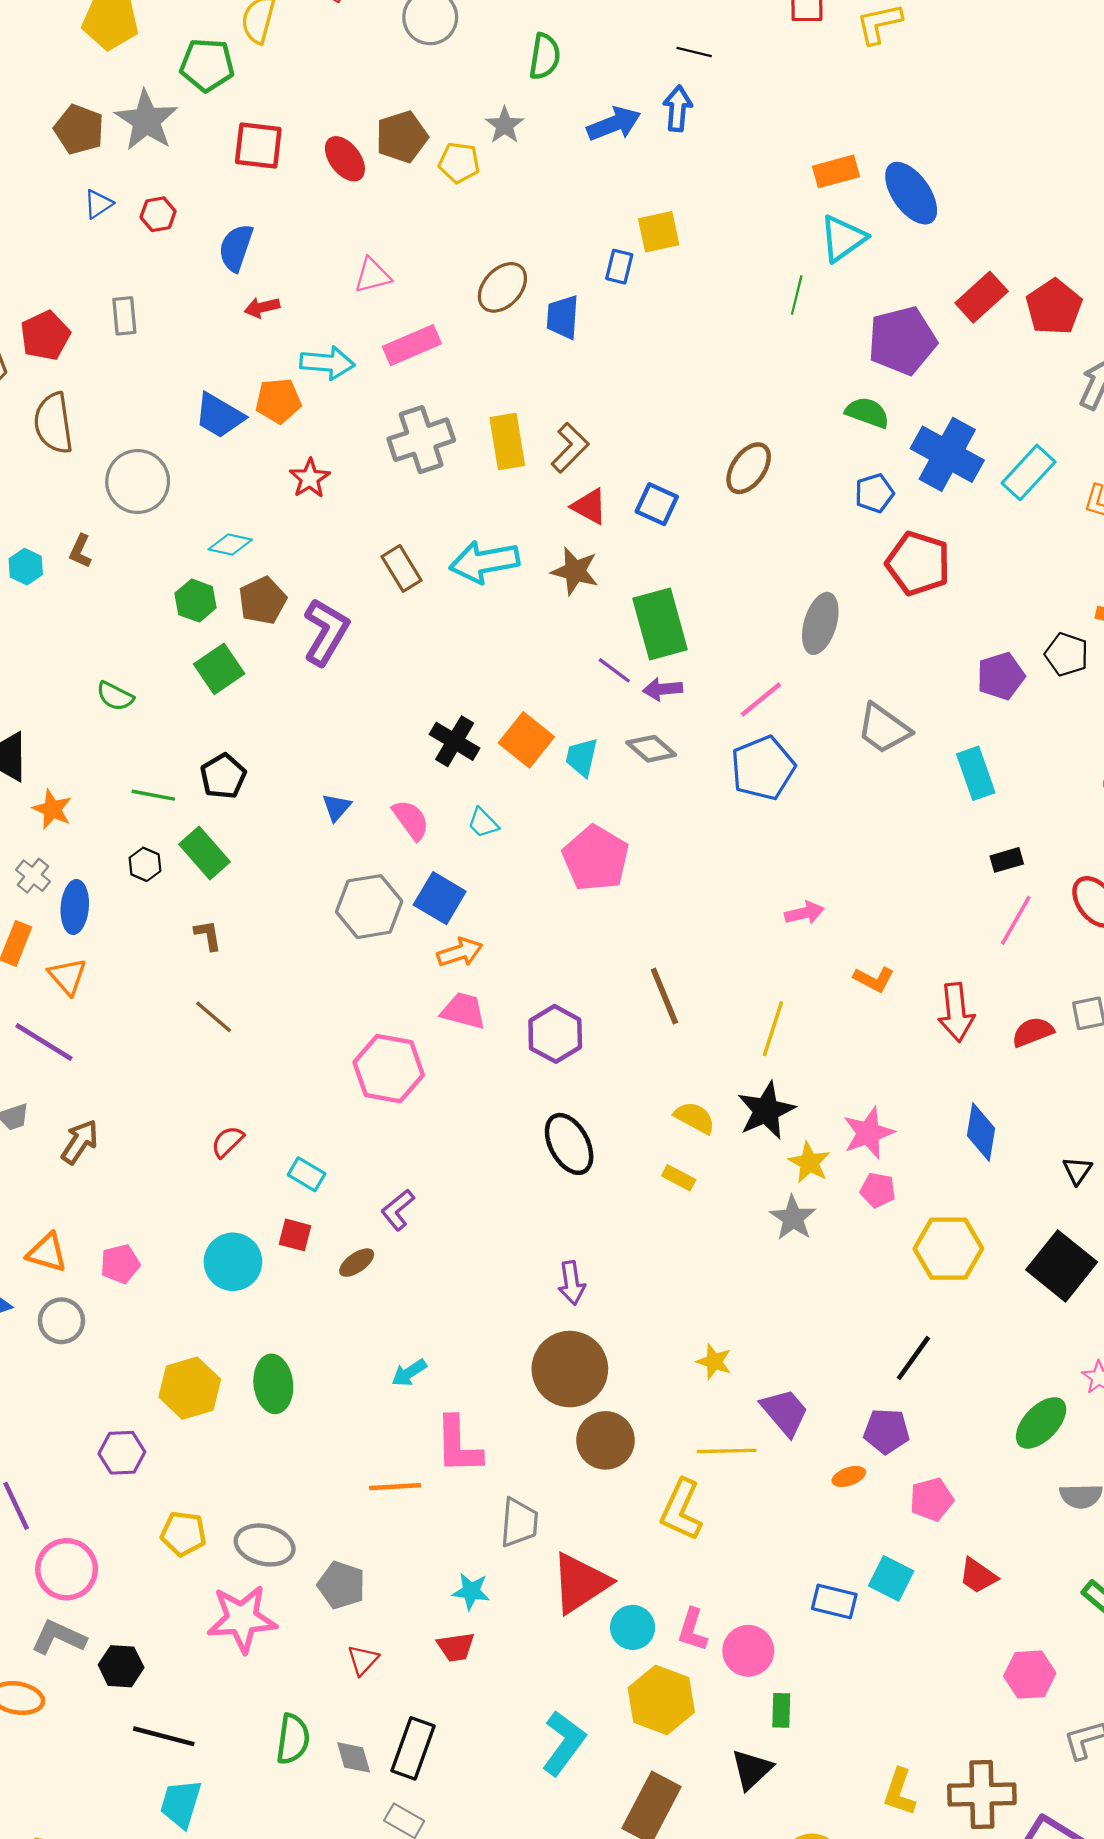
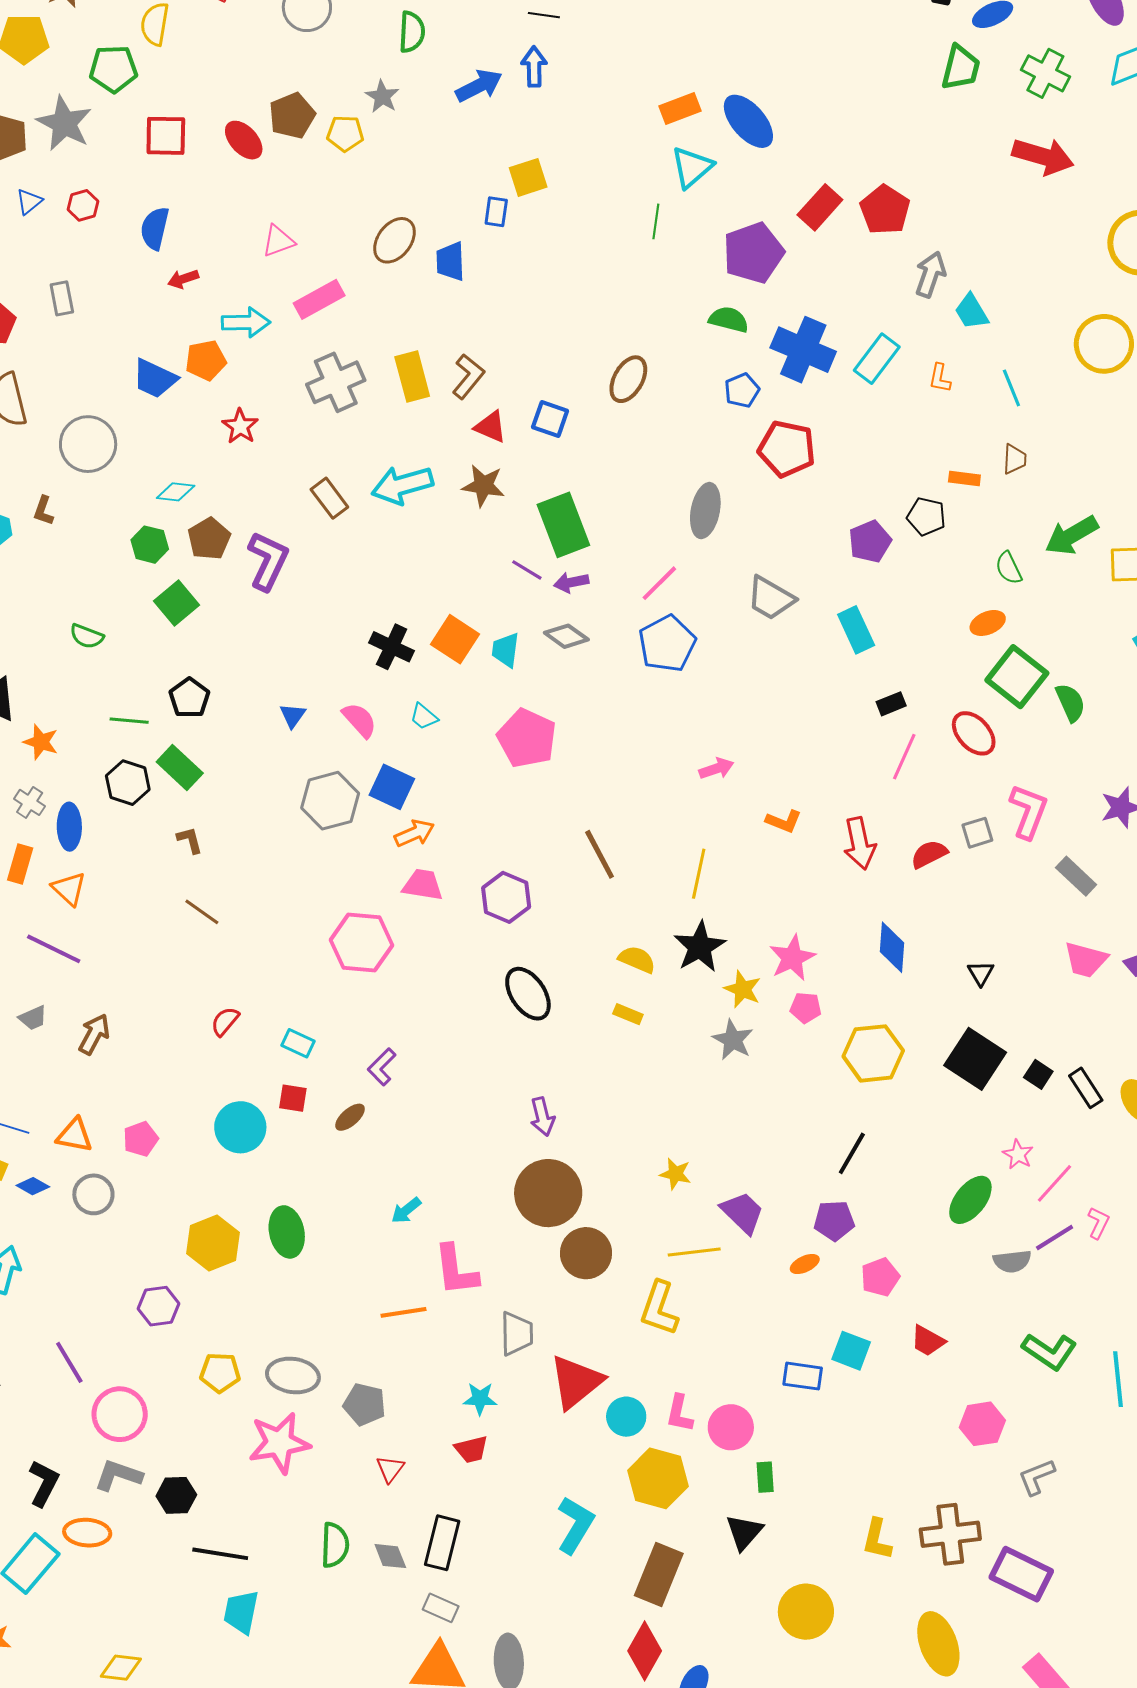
black hexagon: (145, 864) -> (128, 783), size x1.5

